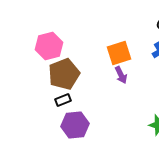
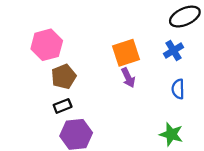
brown pentagon: (64, 74) -> (64, 77), size x0.7

